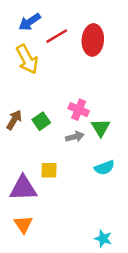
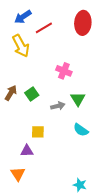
red ellipse: (93, 40) -> (83, 23), moved
pink cross: (79, 110) -> (64, 71), moved
cyan semicircle: (104, 168) -> (81, 130), turned 56
purple triangle: (23, 188) -> (27, 151), moved, size x0.6

